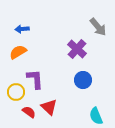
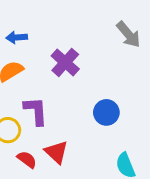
purple cross: (77, 49) -> (65, 62), moved

